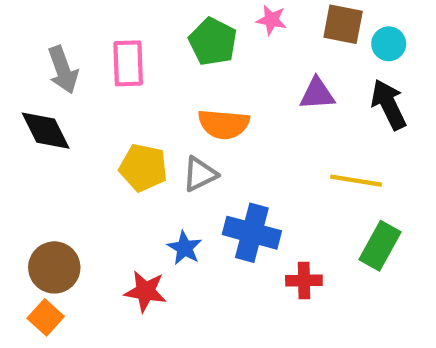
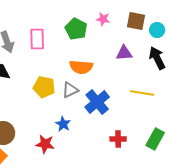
blue cross: (252, 233) -> (97, 102), moved, turned 35
green rectangle: (380, 246) -> (155, 139), moved

